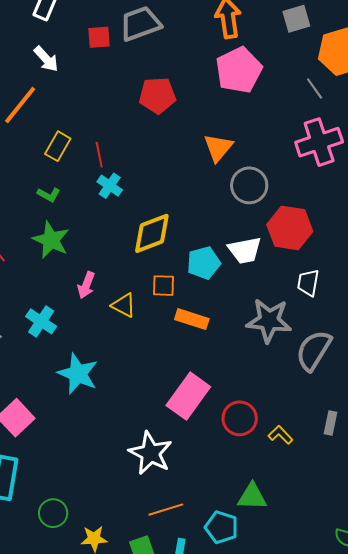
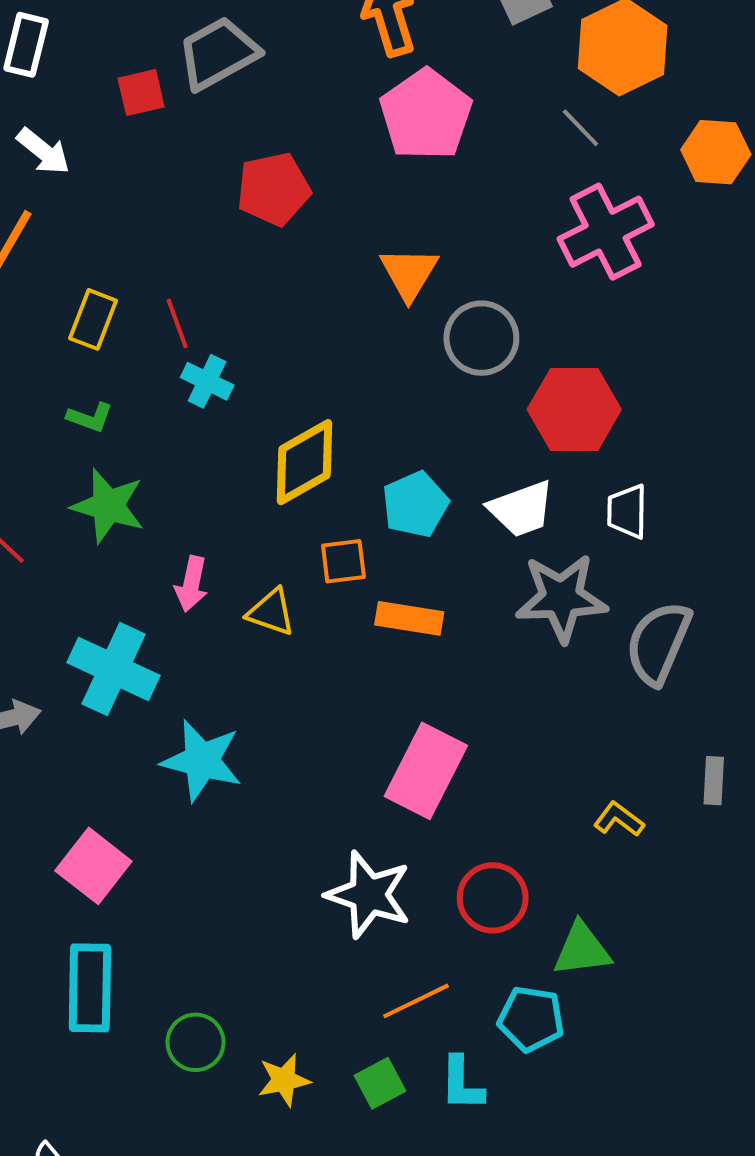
white trapezoid: (245, 250) -> (521, 509), moved
cyan cross: (41, 321) -> (114, 669), size x1.4
red circle: (240, 418) -> (493, 898), moved

